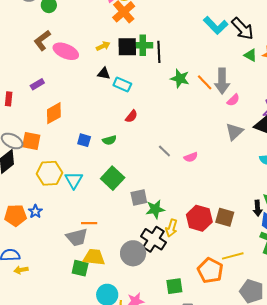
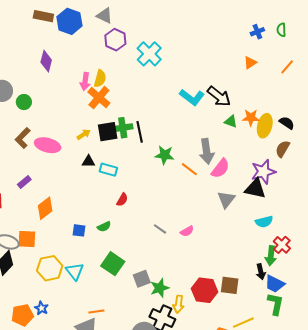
orange line: (205, 82) -> (189, 169), moved
pink semicircle: (233, 100) -> (220, 168), size x1.5

